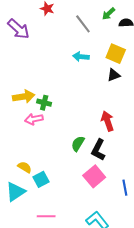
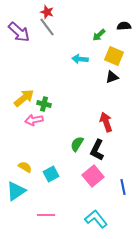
green arrow: (109, 14) -> (99, 35), moved
gray line: (83, 24) -> (47, 27), moved
yellow arrow: (24, 97) -> (24, 98), turned -30
cyan square: (41, 179) -> (51, 174), moved

